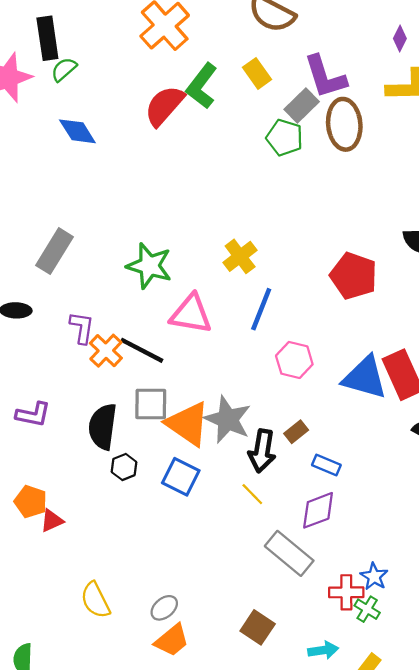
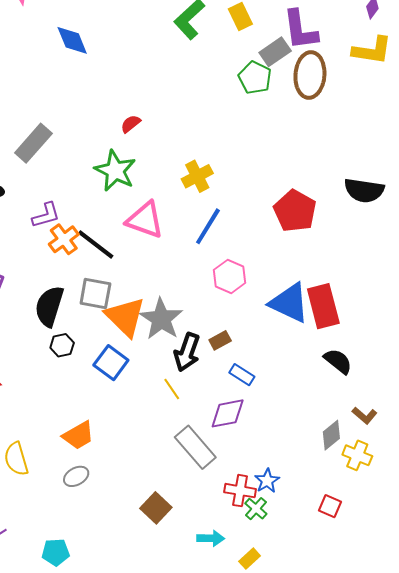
red semicircle: (164, 106) -> (131, 124), moved, size x0.5
purple L-shape: (82, 328) -> (46, 215), turned 56
orange trapezoid: (172, 640) -> (78, 435), moved

